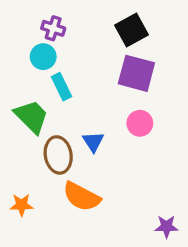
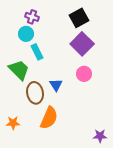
purple square: (136, 73) -> (82, 44), turned 30
orange semicircle: (82, 197) -> (49, 118), turned -95

